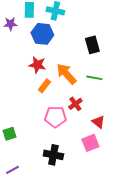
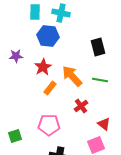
purple star: (10, 24) -> (16, 56), moved
red star: (37, 65) -> (43, 67), turned 30
pink pentagon: (55, 117) -> (49, 125), moved

